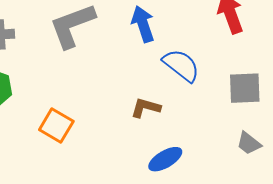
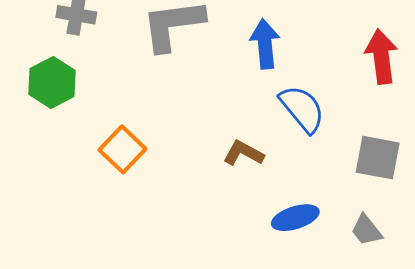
blue ellipse: (165, 159) -> (295, 218), moved

